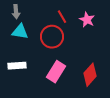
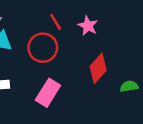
red diamond: (90, 75) -> (98, 68), moved

